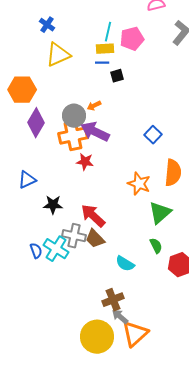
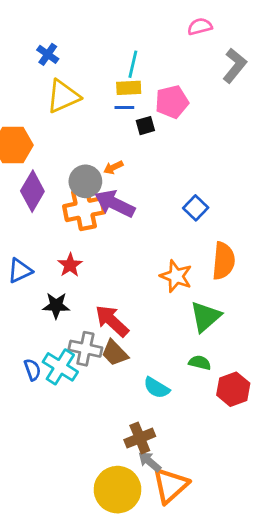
pink pentagon: (132, 39) -> (172, 102), moved
red star: (85, 162) -> (70, 265), moved, turned 30
green semicircle: (156, 246) -> (200, 363), turned -49

